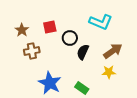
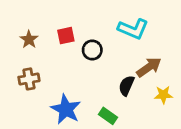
brown cross: (32, 51) -> (29, 79), moved
black semicircle: (83, 52) -> (126, 86), moved
yellow star: (109, 72) -> (163, 95), moved

